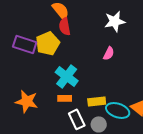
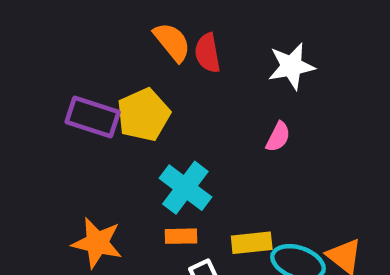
red semicircle: (65, 26) -> (207, 53), moved

